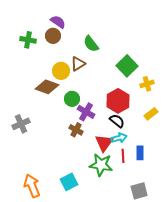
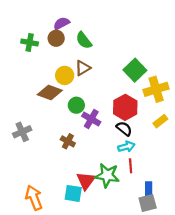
purple semicircle: (58, 22) -> (61, 23), turned -63
green semicircle: (91, 44) -> (84, 40), moved
yellow cross: (147, 84) -> (156, 89), size x1.6
brown cross: (76, 130) -> (68, 141), moved
red triangle: (104, 143) -> (86, 181), moved
blue rectangle: (140, 153) -> (149, 189), moved
cyan square: (69, 182) -> (73, 193), turned 36

